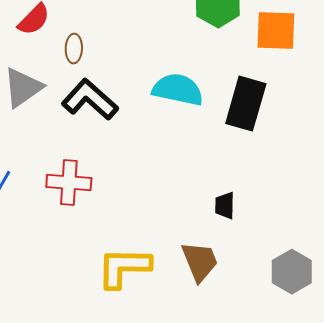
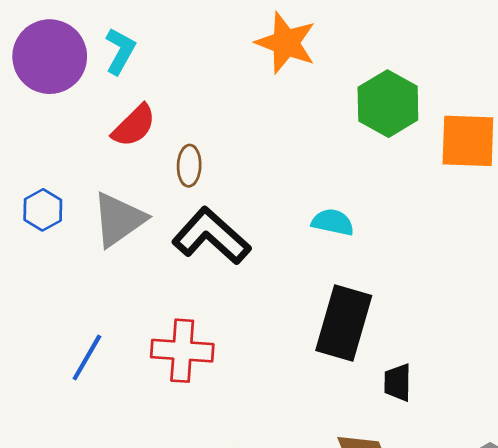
cyan semicircle: (178, 90) -> (333, 222), size x0.6
black rectangle: (246, 104) -> (344, 323), moved

